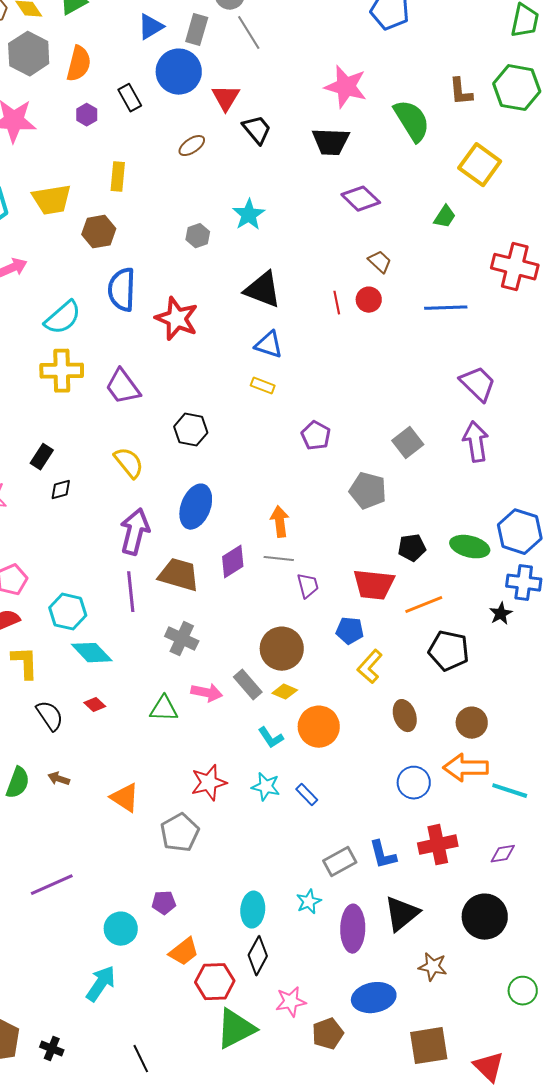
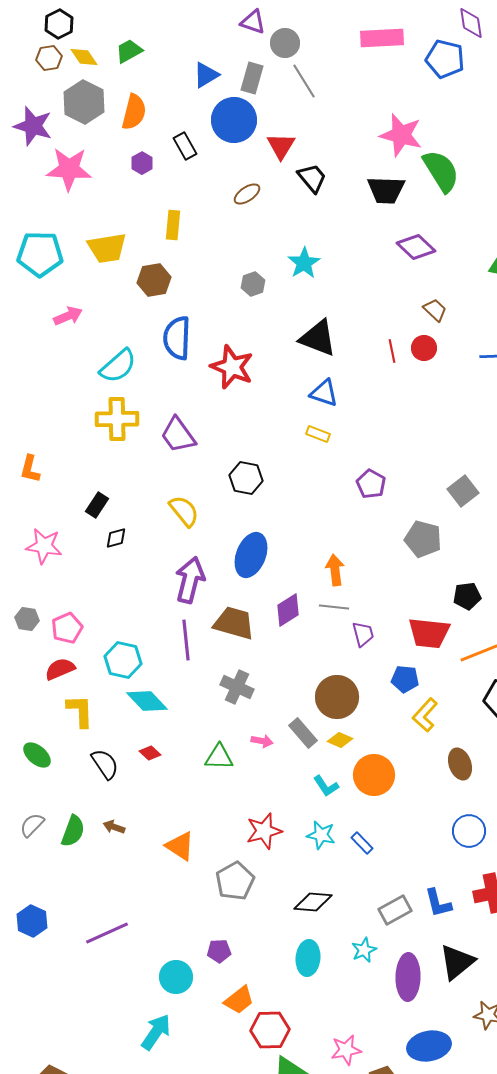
green semicircle: (412, 121) -> (441, 171), moved
pink arrow: (207, 693) -> (262, 741), size x0.7
black diamond: (258, 956) -> (313, 902), moved, turned 66

